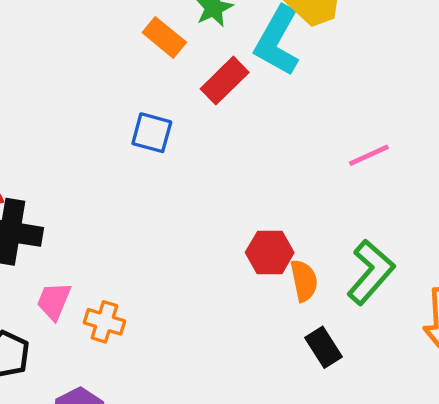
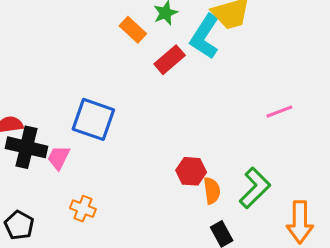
blue square: (152, 133) -> (93, 119), moved, size x1.6
pink line: (369, 155) -> (279, 112), moved
pink trapezoid: (54, 301) -> (58, 158), moved

